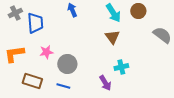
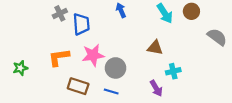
brown triangle: (112, 37) -> (155, 48), moved, turned -42
pink star: (46, 52) -> (93, 55), size x1.5

